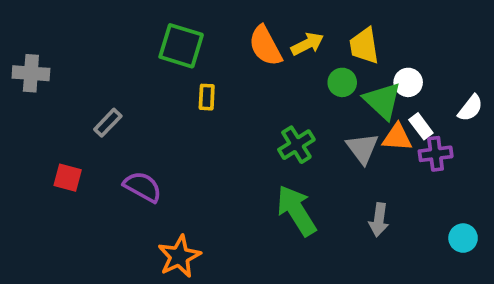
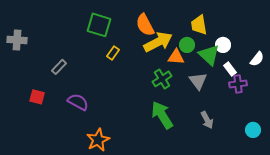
yellow arrow: (307, 44) -> (158, 42), moved, size x1.6
yellow rectangle: (207, 97) -> (113, 53), turned 32
orange triangle: (397, 137) -> (176, 57), moved
gray arrow: (379, 220) -> (207, 120), turned -36

